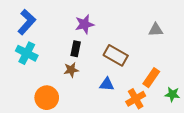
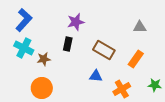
brown star: (71, 70) -> (44, 59), moved
orange rectangle: (151, 78) -> (136, 59), moved

